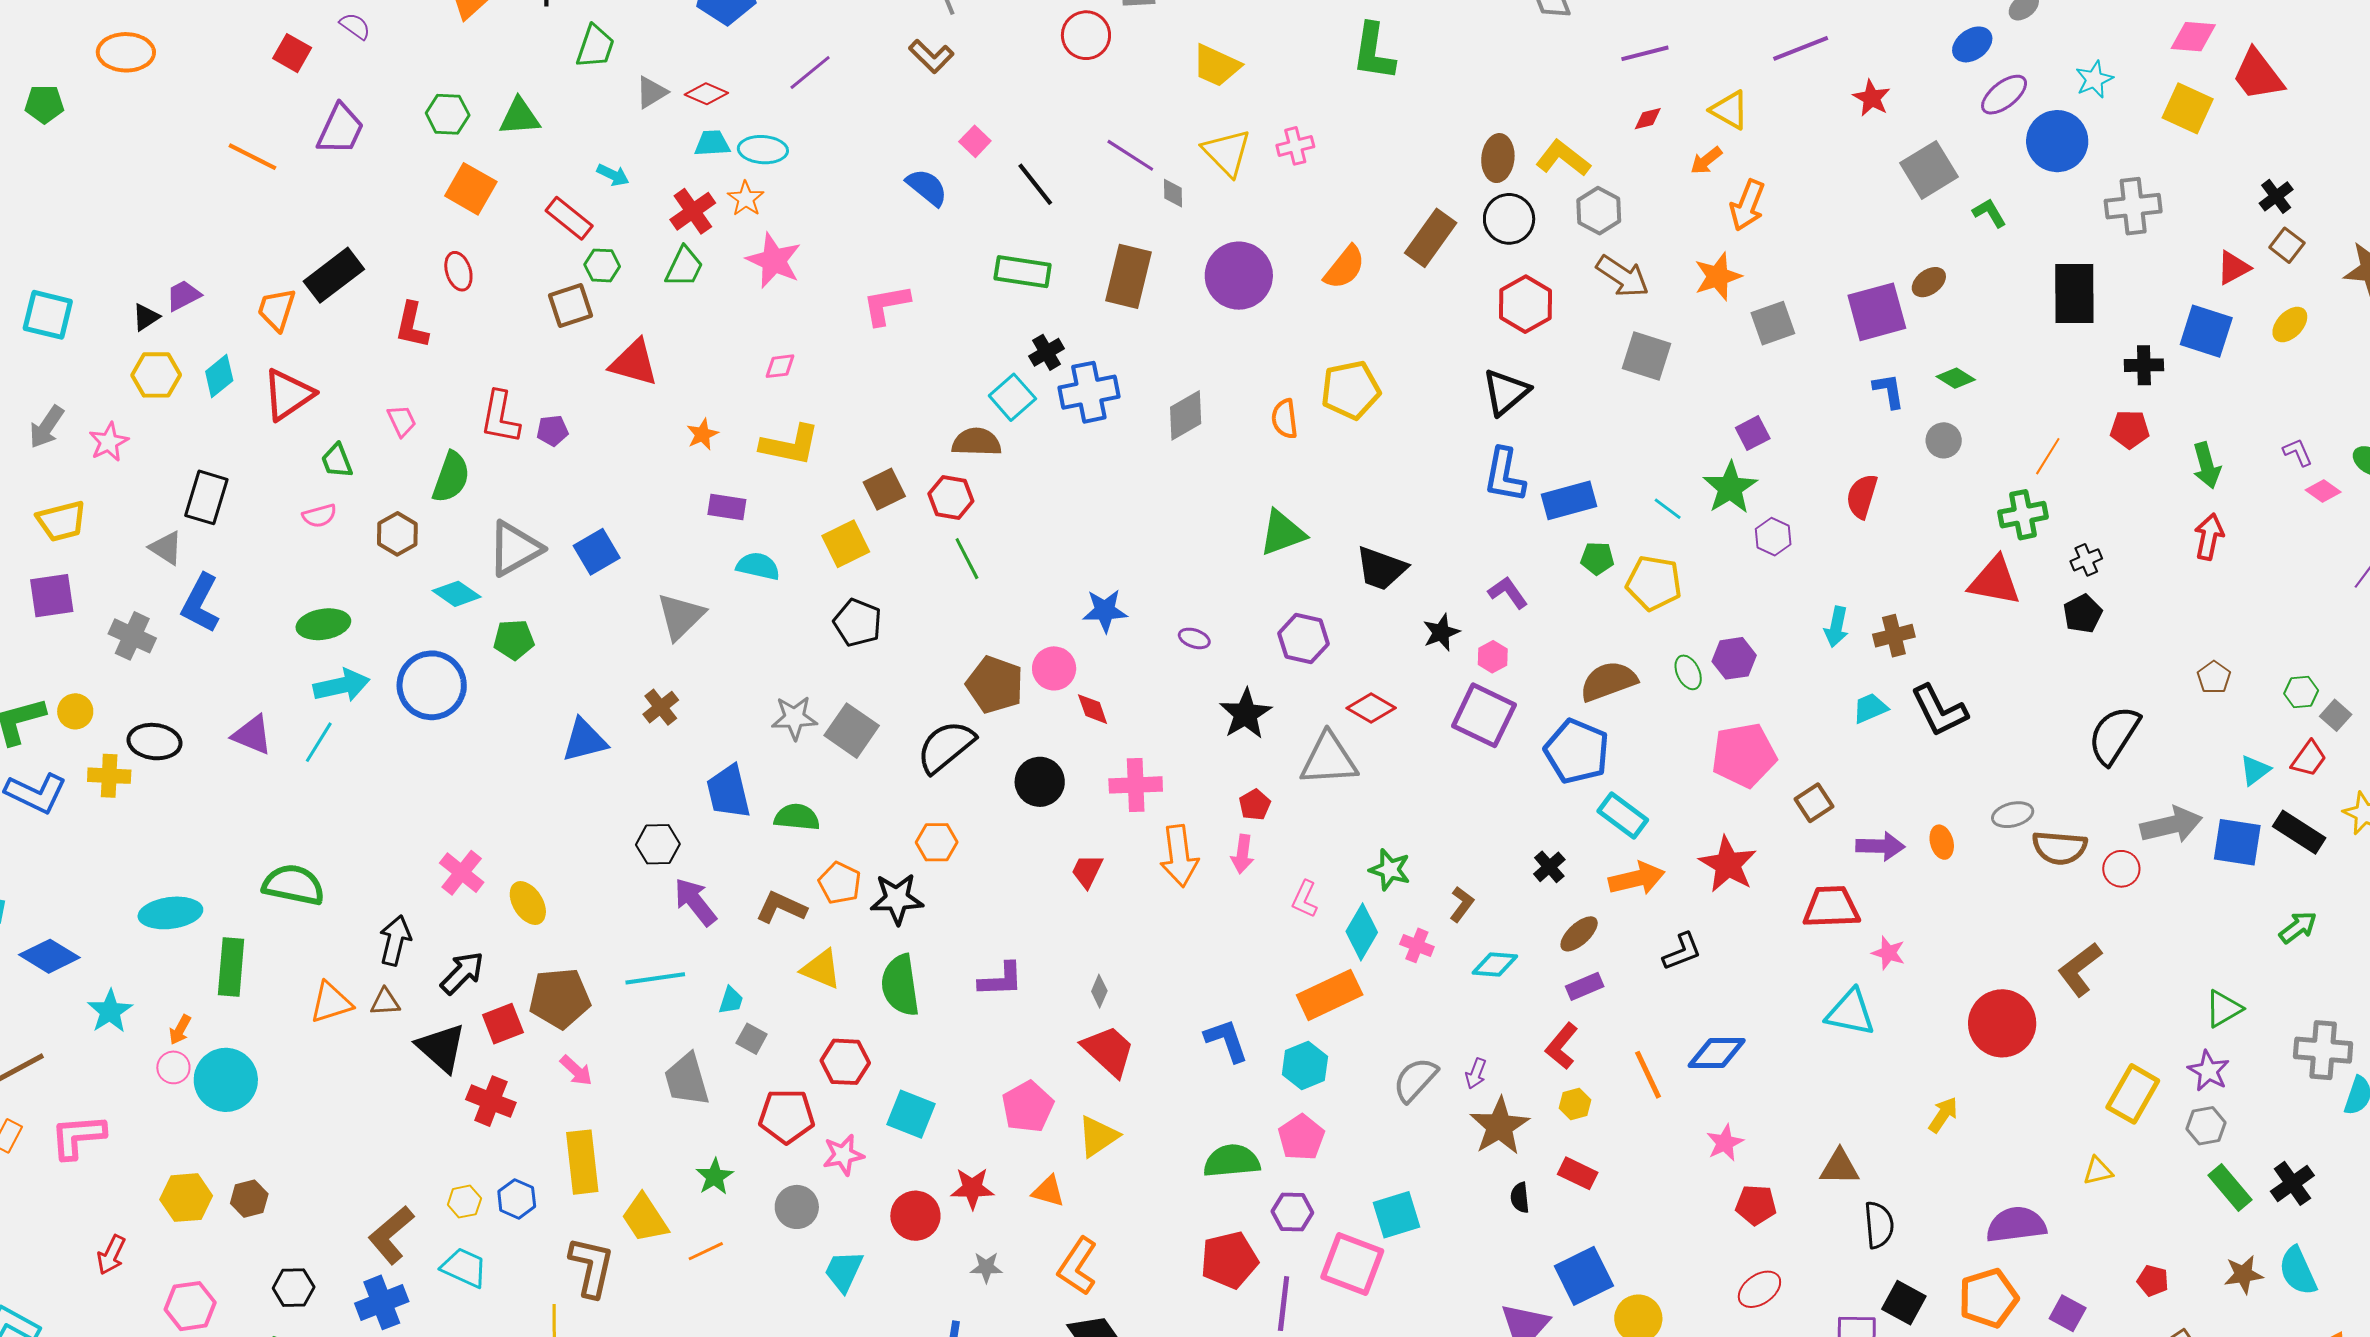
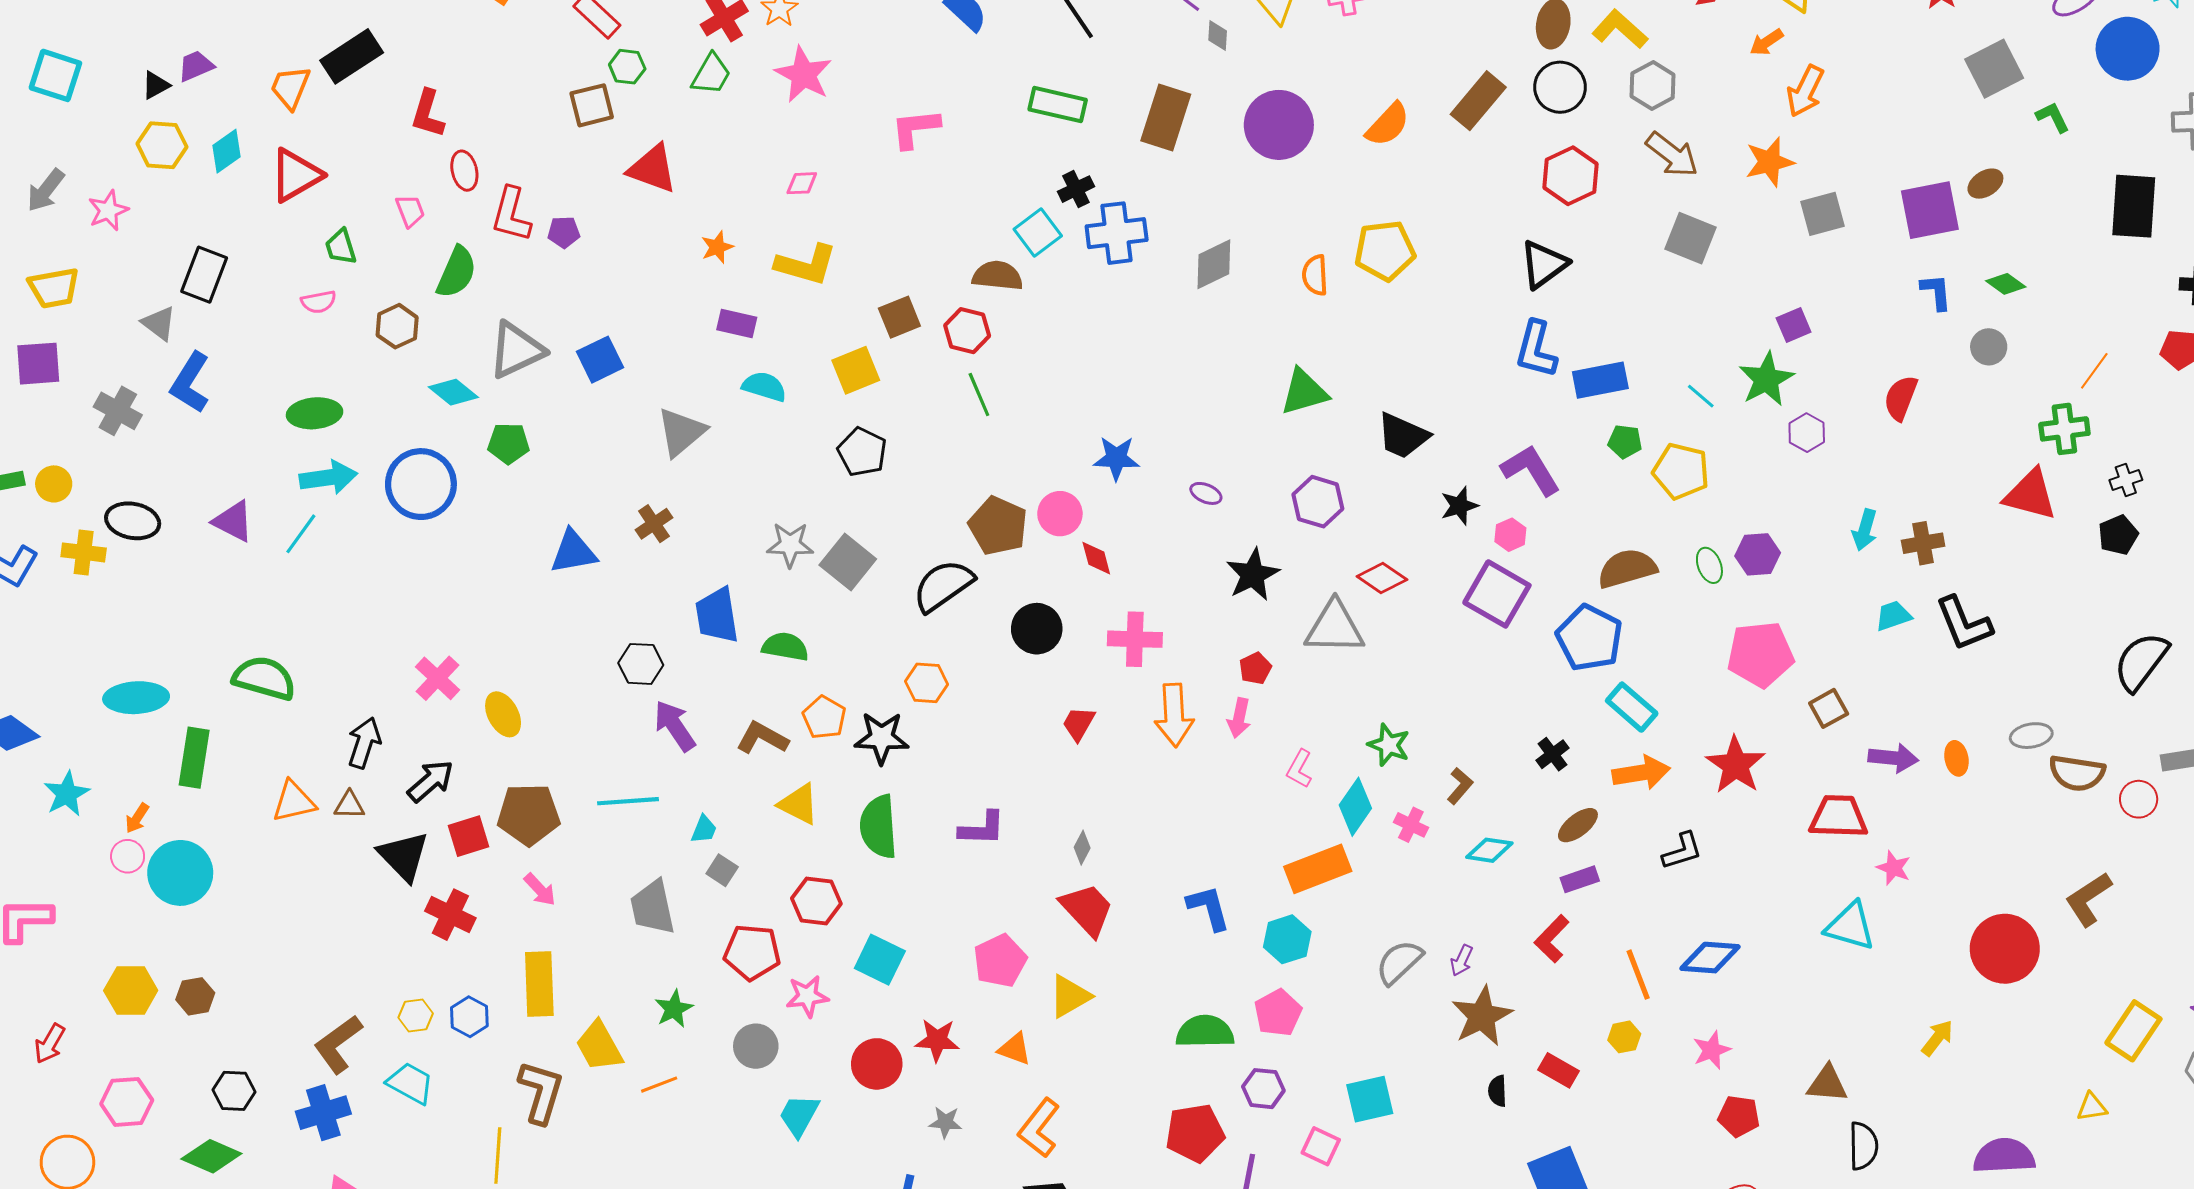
red ellipse: (458, 271) -> (464, 171), moved
purple L-shape: (1508, 593) -> (1531, 470), size x1.5
yellow hexagon: (1575, 1104) -> (1624, 1037), moved
pink square: (1352, 1264) -> (1321, 1146), size x0.6

